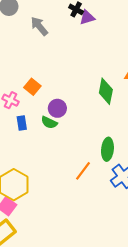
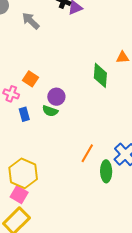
green ellipse: (107, 149) -> (106, 171), moved

